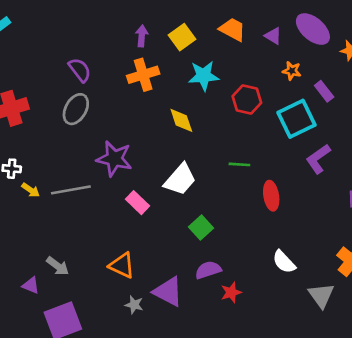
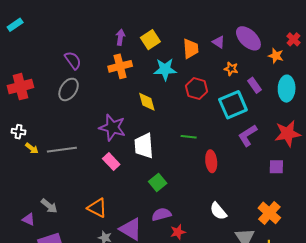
orange trapezoid: (232, 29) -> (191, 49), moved, turned 55
purple star: (114, 159) -> (112, 127), moved
white trapezoid: (180, 179) -> (144, 146), turned 132

